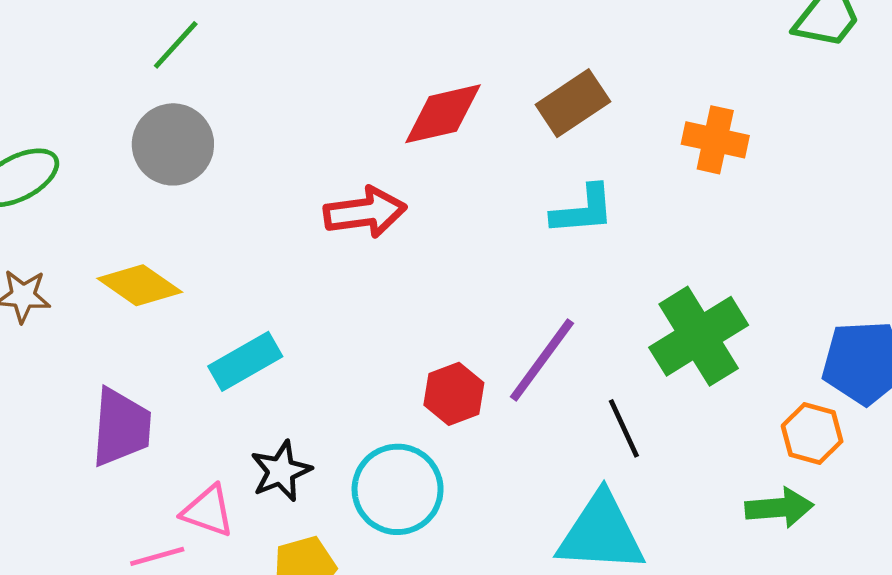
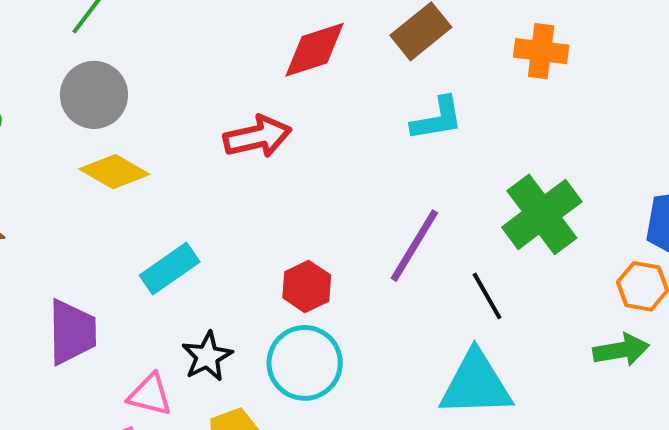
yellow diamond: (140, 285) -> (114, 172), moved
red hexagon: (454, 394) -> (307, 286), moved

